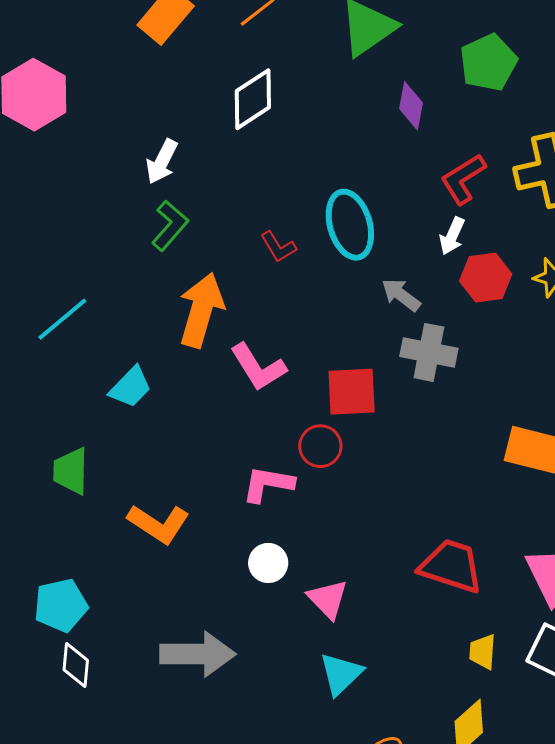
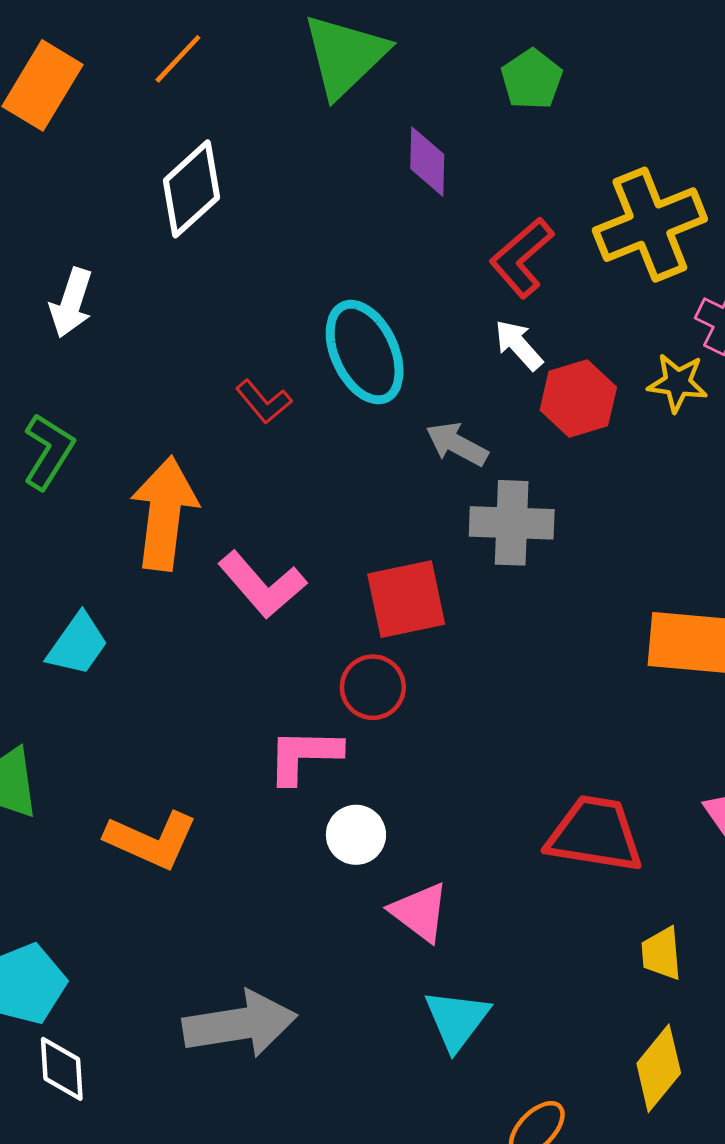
green pentagon: (488, 62) -> (532, 79), size x0.7
green L-shape: (170, 225) -> (48, 451), moved
white arrow: (452, 236) -> (519, 345), turned 123
white circle: (268, 563) -> (356, 835), moved

